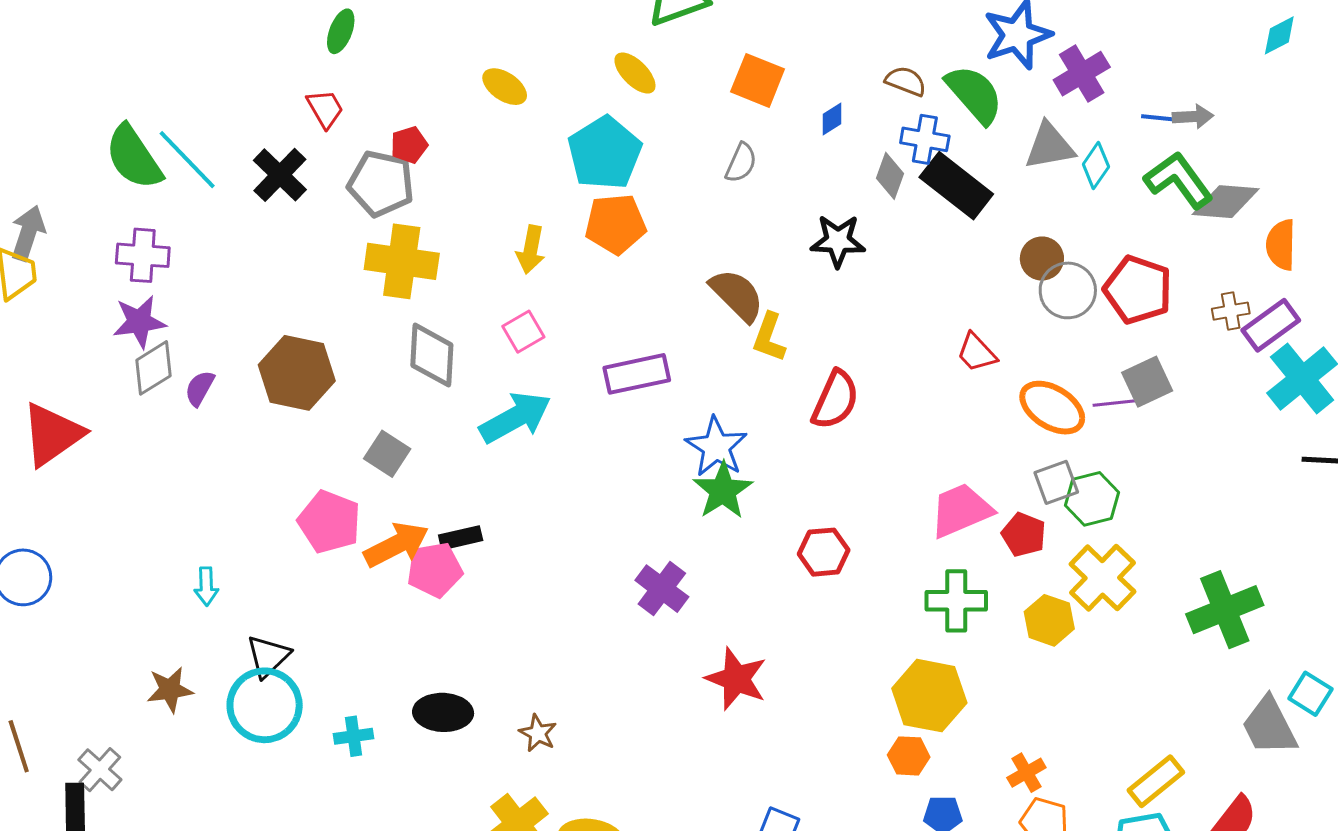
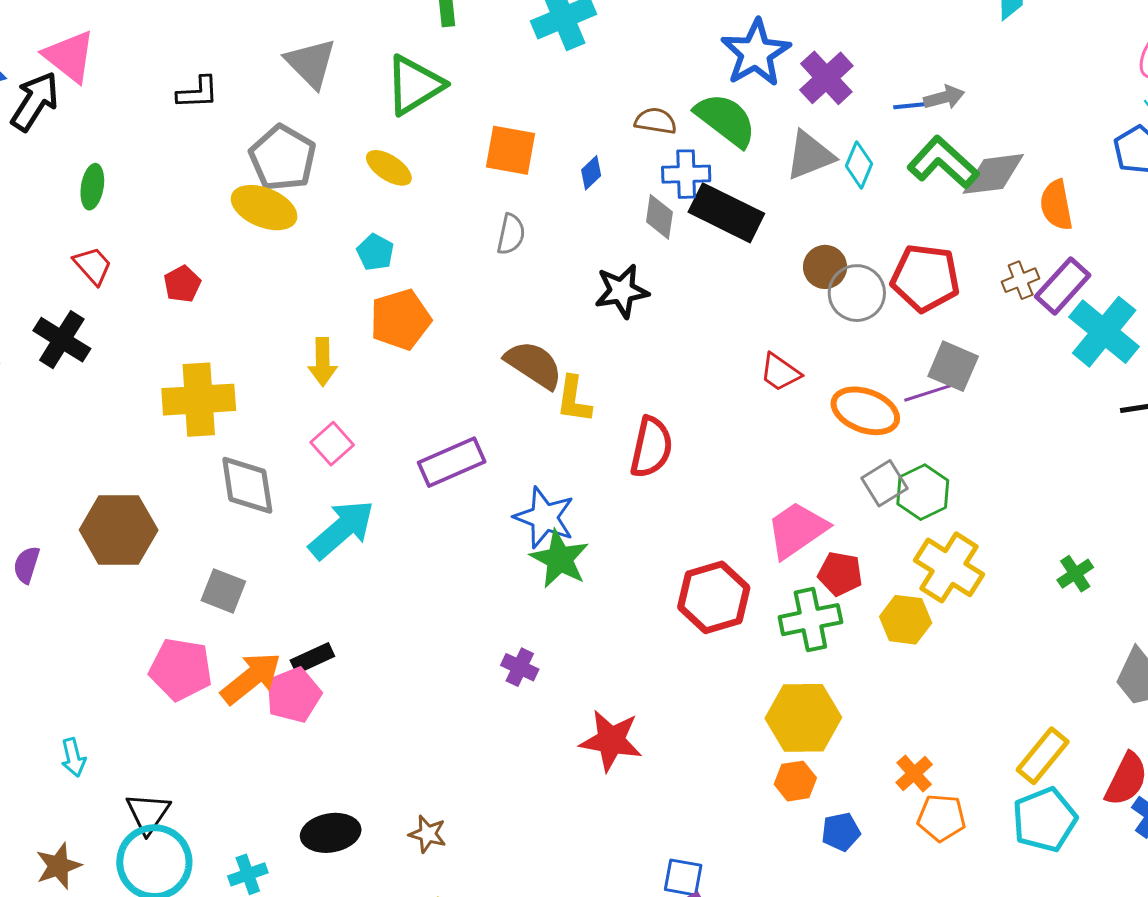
yellow ellipse: (505, 87) -> (264, 208), size x1.4
cyan pentagon: (605, 153) -> (375, 252), size x0.5
gray pentagon: (381, 184) -> (283, 158), moved, turned 30
gray square: (1147, 382) -> (953, 366), turned -30
red pentagon: (1024, 535) -> (840, 574), moved
red hexagon: (824, 552) -> (714, 597), moved, size x1.4
purple cross: (662, 589) -> (520, 667), size x0.7
green cross: (1225, 610) -> (1075, 574), size x0.5

